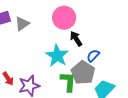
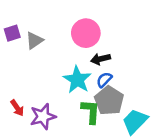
black arrow: (76, 39) -> (101, 59), turned -70
blue semicircle: (93, 56) -> (104, 80), moved

